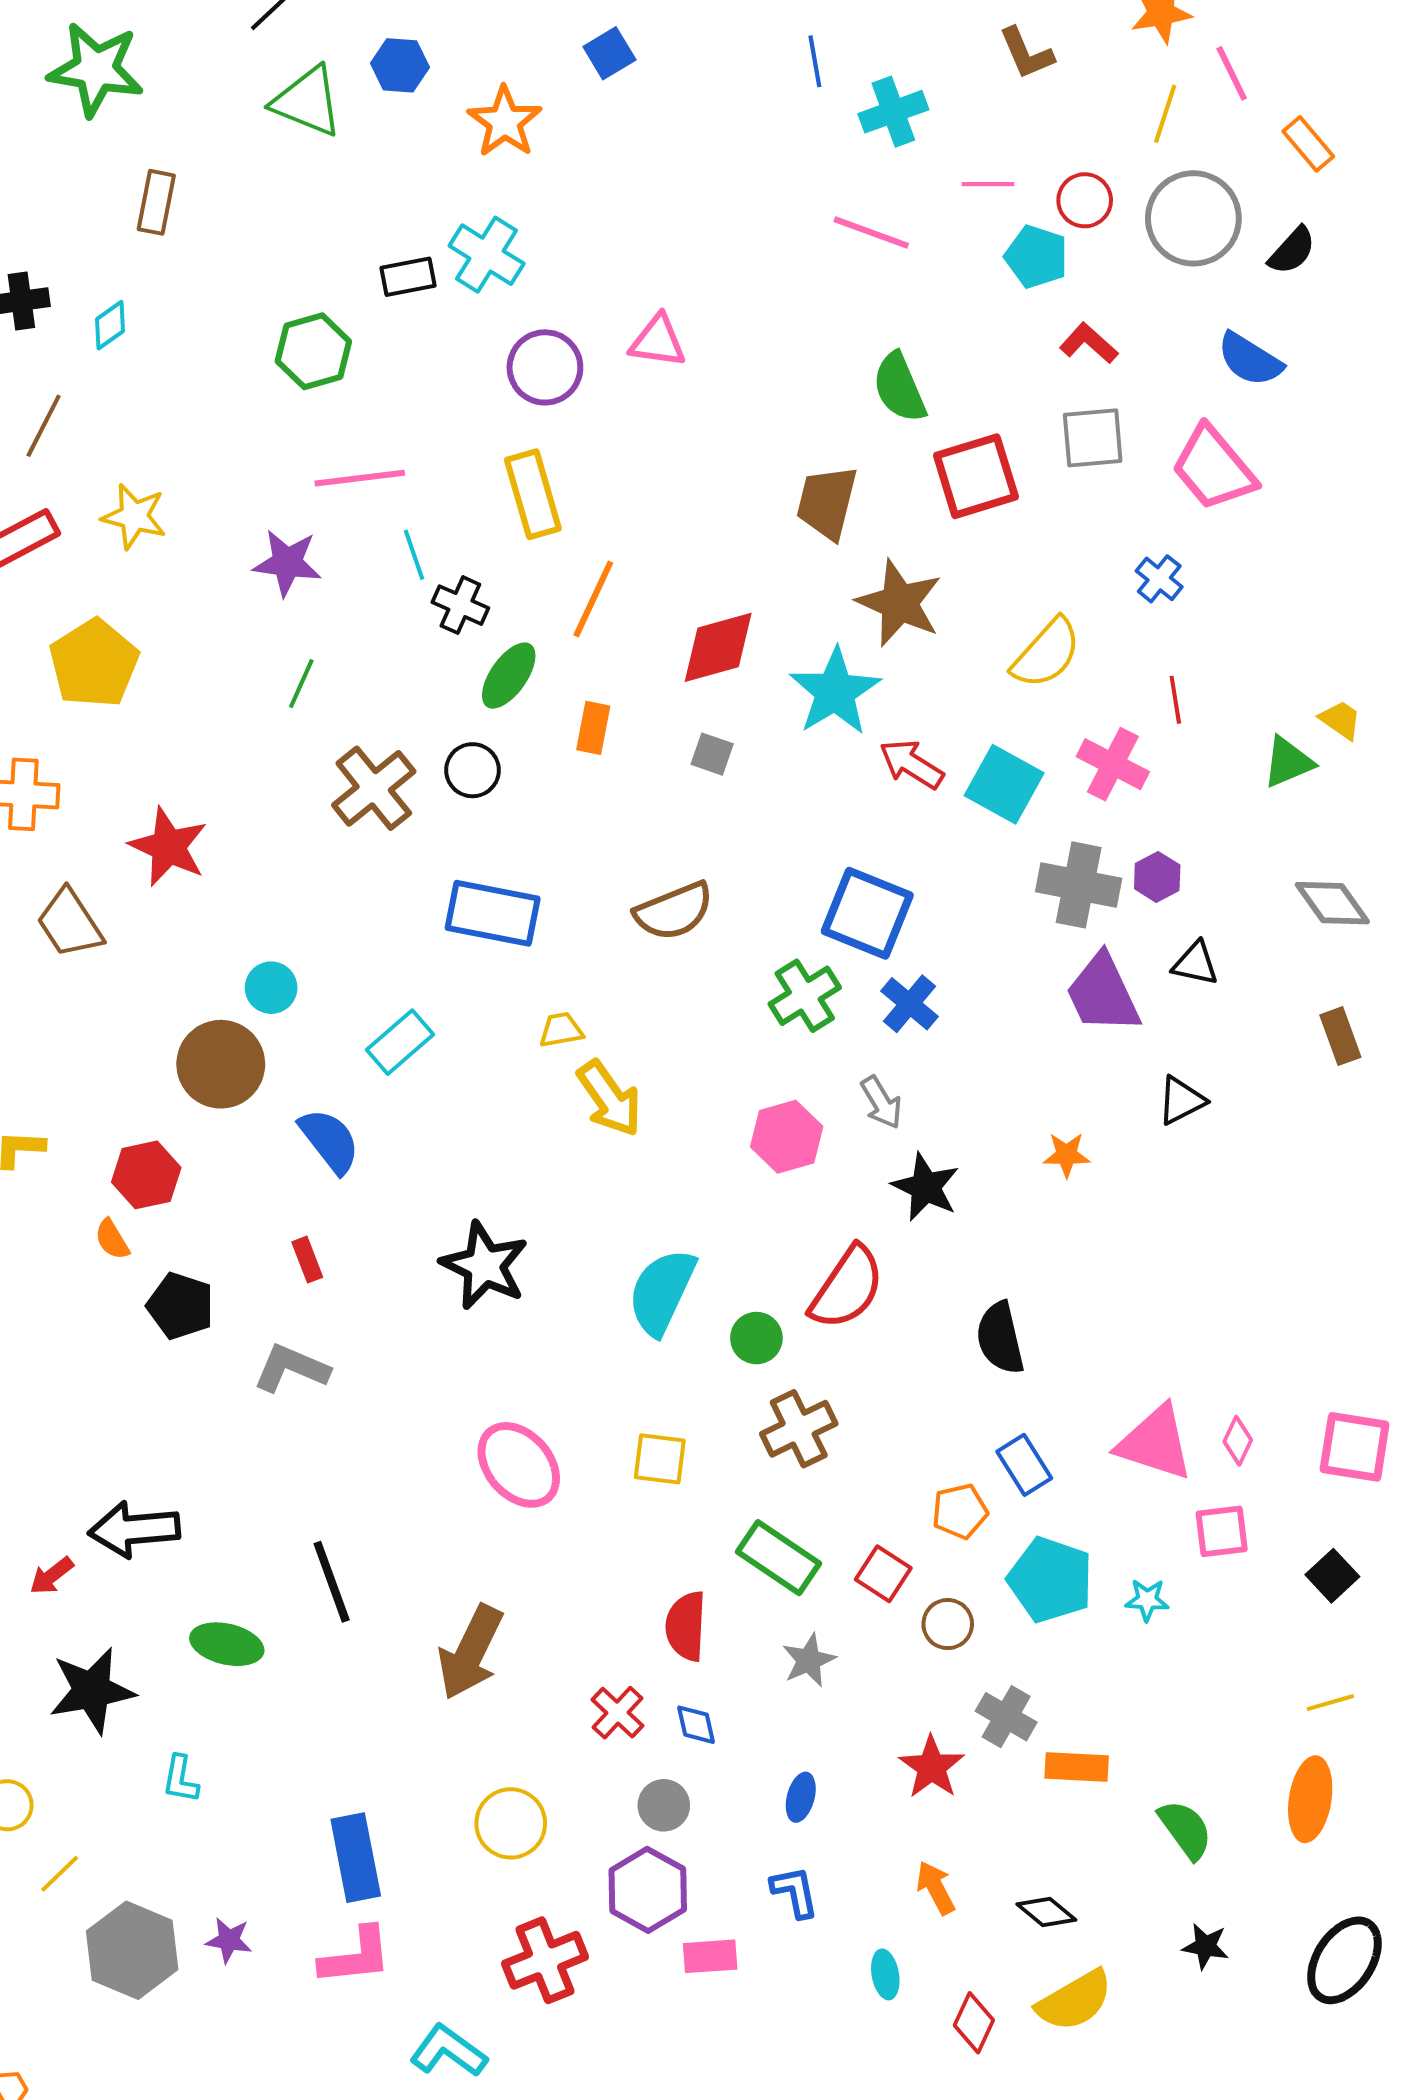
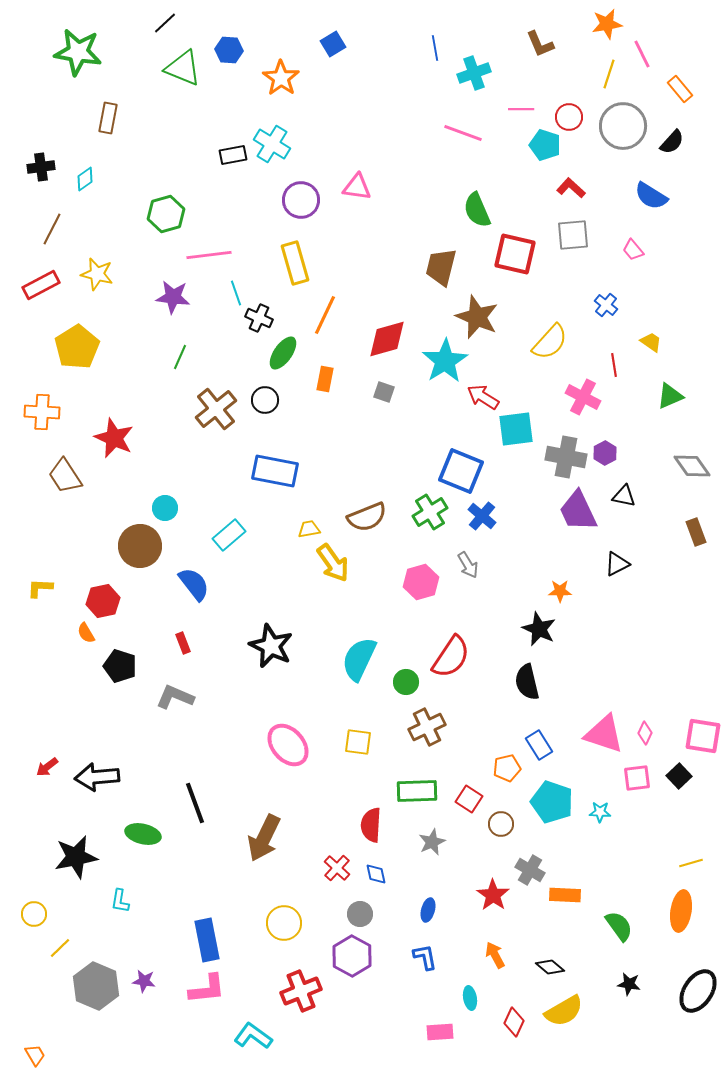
green hexagon: (313, 351) -> (166, 214), moved
pink trapezoid: (1214, 468) -> (633, 250), size x0.5
red square: (976, 476) -> (515, 254), turned 30
yellow trapezoid: (1340, 720) -> (651, 342), moved
cyan square: (1004, 784) -> (516, 429), moved, turned -36
brown semicircle: (674, 911) -> (367, 517), moved
black star: (926, 1187) -> (539, 629), moved
green rectangle: (779, 1558) -> (417, 791), turned -36
red arrow: (52, 1576) -> (47, 767), moved
black square: (1332, 1576) -> (679, 776), moved
pink rectangle: (710, 1956) -> (440, 1032), moved

